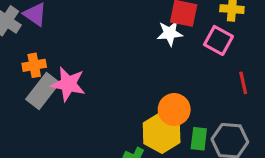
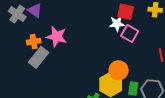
pink square: (218, 40) -> (130, 34), moved
pink star: (68, 84) -> (57, 37), moved

